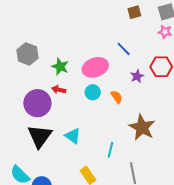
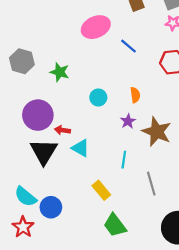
pink ellipse: (95, 67) -> (96, 27), moved
purple star: (137, 76) -> (128, 121), moved
red arrow: (59, 90) -> (62, 130), moved
orange semicircle: (117, 97) -> (135, 95), moved, turned 32

